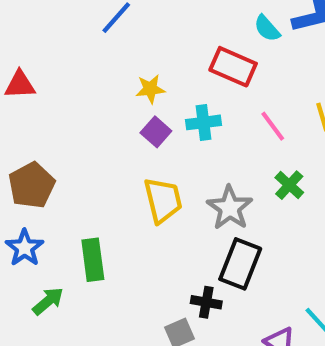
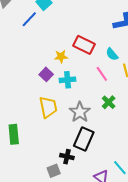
cyan semicircle: (267, 28) -> (112, 54), moved
yellow star: (150, 89) -> (61, 57), moved
cyan cross: (203, 122) -> (68, 80), moved

